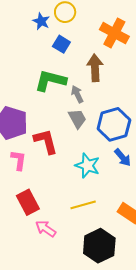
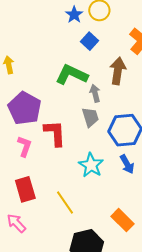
yellow line: (83, 205) -> (65, 202), moved, turned 60
pink arrow: (46, 229) -> (16, 223), moved

